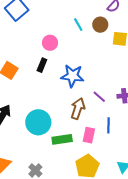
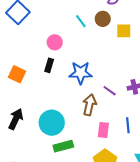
blue line: (108, 125) -> (128, 125), moved
green rectangle: (62, 139) -> (63, 146), moved

